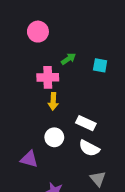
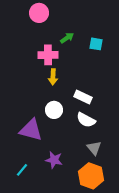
purple triangle: (29, 159) -> (31, 130), size x1.4

